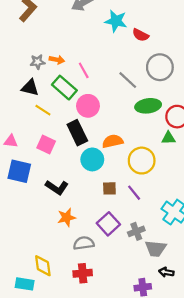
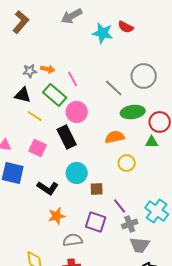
red semicircle: (141, 35) -> (126, 27), moved
orange semicircle: (113, 141) -> (115, 137), moved
cyan circle: (92, 159) -> (77, 173), moved
yellow circle: (142, 161) -> (127, 163), size x0.7
purple line: (134, 193) -> (120, 206), moved
purple square: (108, 224) -> (96, 222), turned -30
gray cross: (136, 231) -> (130, 224), moved

